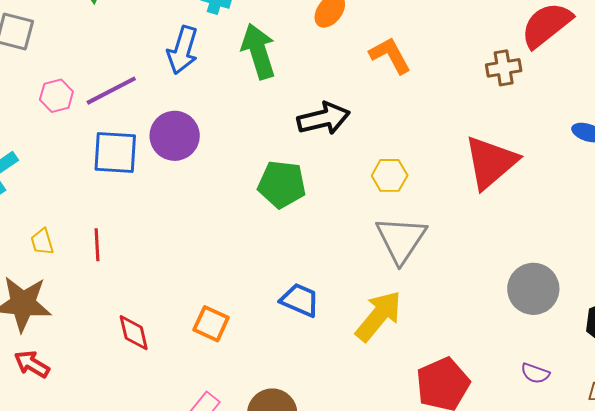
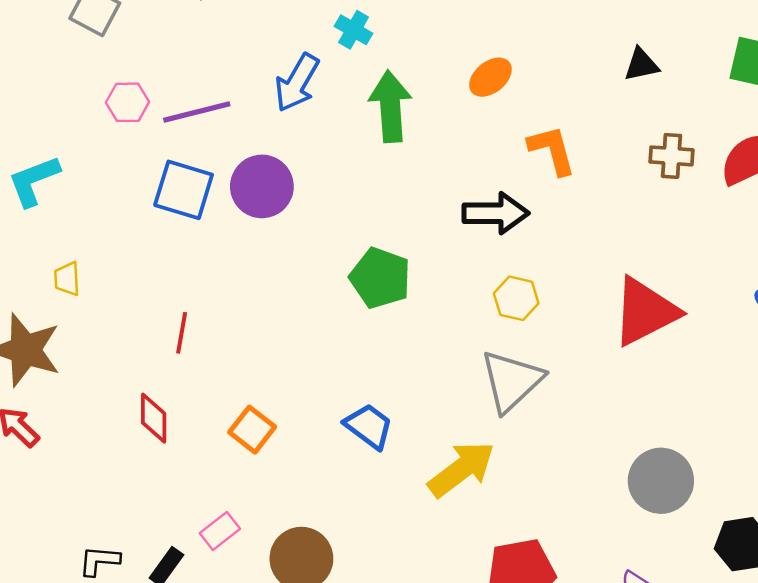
brown cross: (504, 68) -> (671, 156), moved
black arrow: (324, 118) -> (496, 213), moved
red line: (97, 245) -> (182, 333), moved

